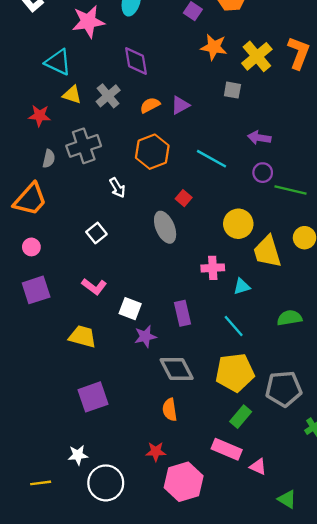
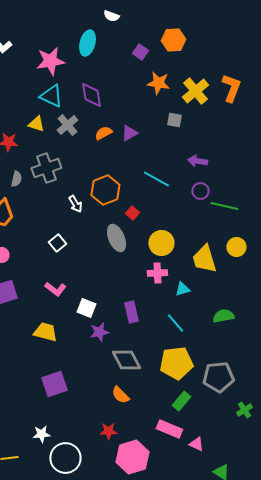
cyan triangle: (58, 62) -> (51, 96), moved
orange hexagon: (152, 152) -> (105, 190), moved
yellow circle: (238, 224) -> (161, 243), moved
orange semicircle: (170, 410) -> (120, 395), turned -36

